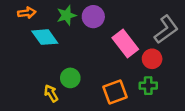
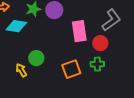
cyan diamond: (45, 37) -> (16, 26), turned -45
pink rectangle: (125, 43) -> (79, 31), turned 30

